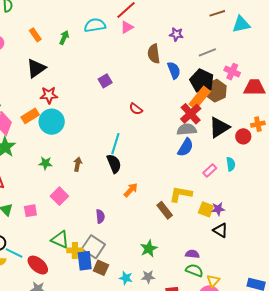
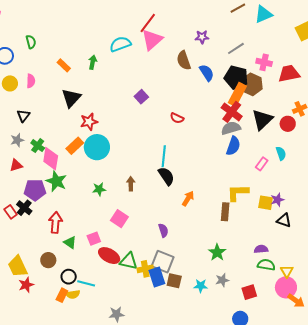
pink triangle: (127, 27) -> (152, 40), size x1.6
brown rectangle: (165, 210) -> (225, 212), turned 54
red ellipse: (38, 265) -> (109, 256), moved

